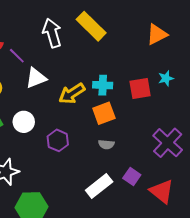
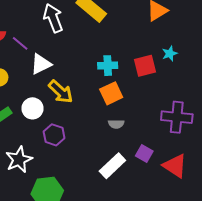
yellow arrow: (72, 94) -> (61, 92), moved, turned -100
purple hexagon: (58, 140) -> (54, 135), moved
purple cross: (168, 143) -> (177, 117), turned -32

